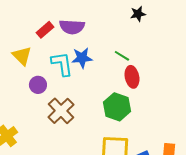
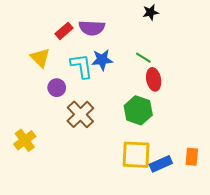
black star: (138, 14) -> (151, 12), moved

